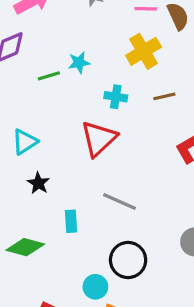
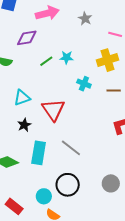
green line: (49, 76) -> (46, 61), turned -32
red triangle: (99, 139) -> (53, 110), moved, turned -35
cyan rectangle: (71, 221) -> (39, 153), size x1.6

